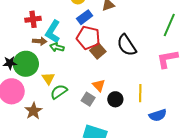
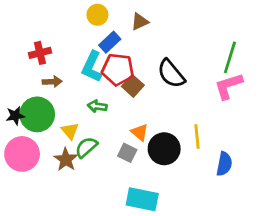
green line: (169, 25) -> (230, 57), moved
cyan L-shape: (53, 32) -> (92, 67), moved
green arrow: (57, 47) -> (97, 106), moved
black circle: (115, 99) -> (164, 149), size x1.5
brown star: (33, 111) -> (66, 160), moved
blue semicircle: (158, 115) -> (224, 164), turned -54

